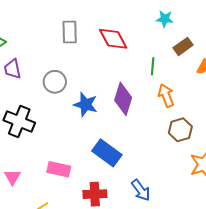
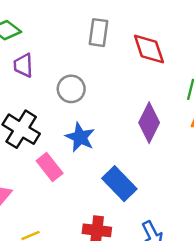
blue star: (85, 105) -> (80, 137), moved
pink rectangle: (59, 169) -> (50, 167), moved, turned 30

